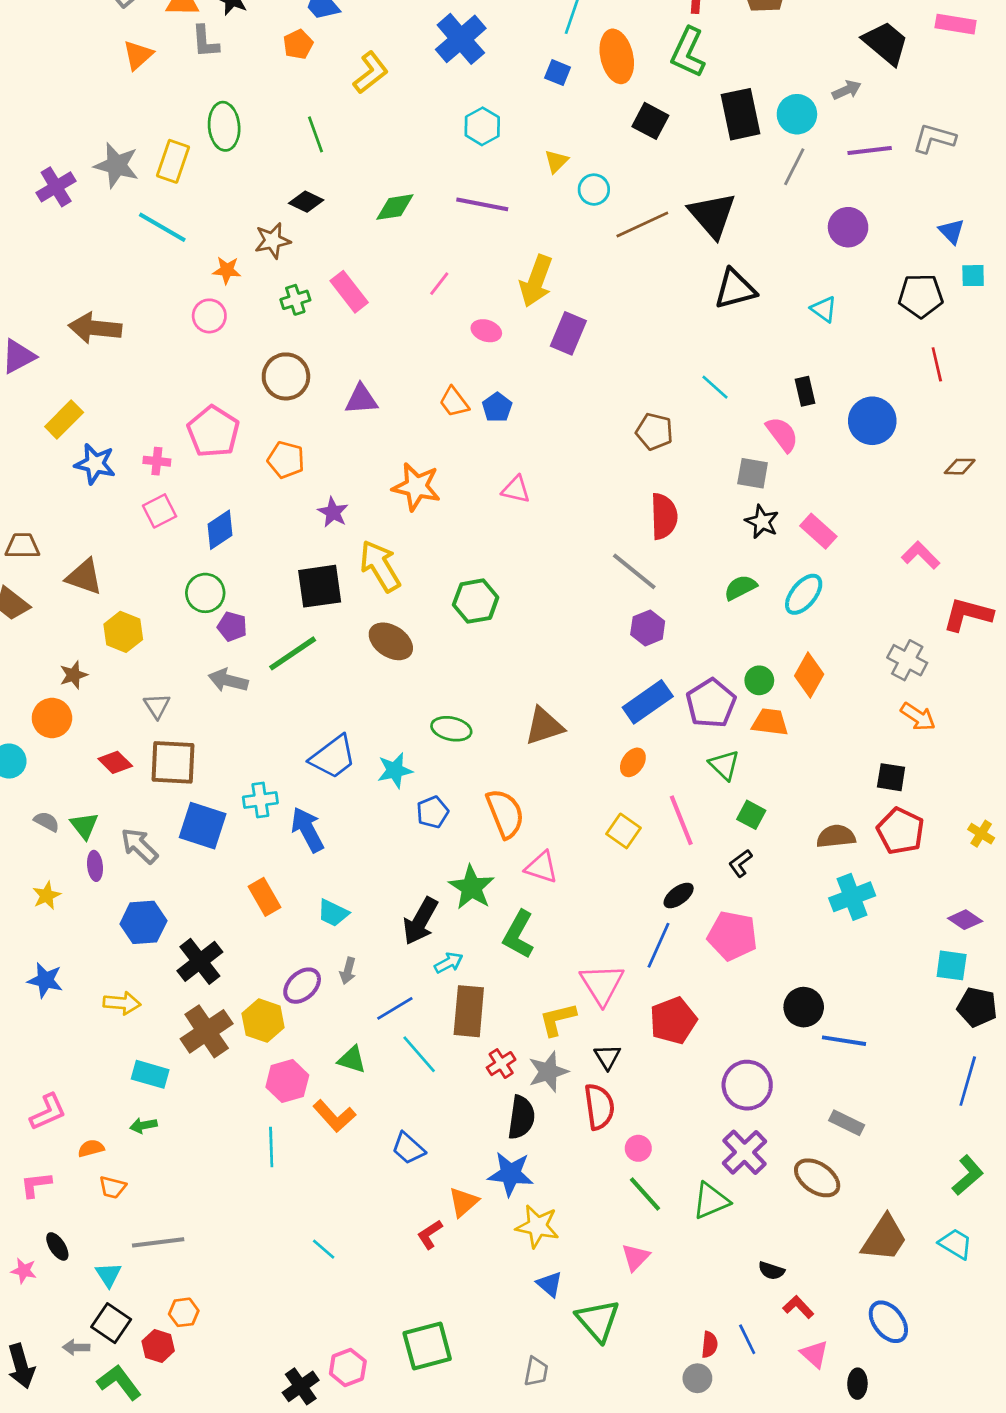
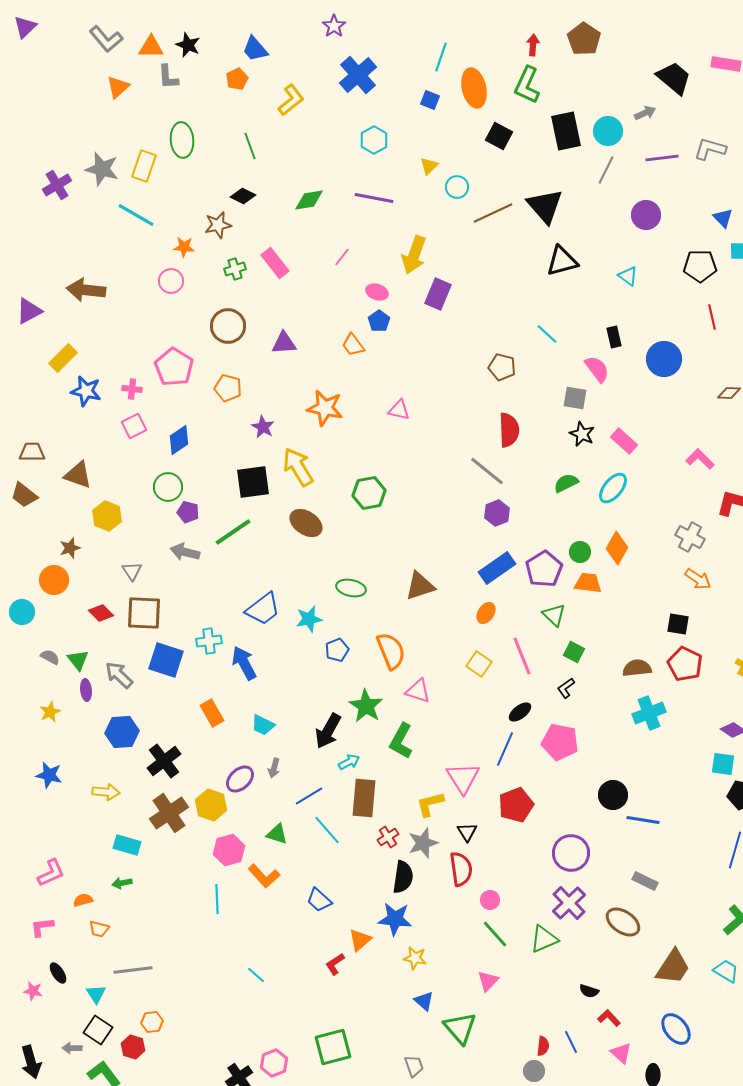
blue pentagon: (497, 407) -> (379, 321), moved
yellow star: (537, 1226) -> (415, 958), size x0.7
gray trapezoid: (536, 1372) -> (414, 1066), turned -30

